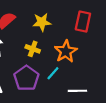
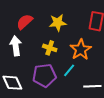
purple pentagon: (26, 78) -> (44, 75), turned 30

